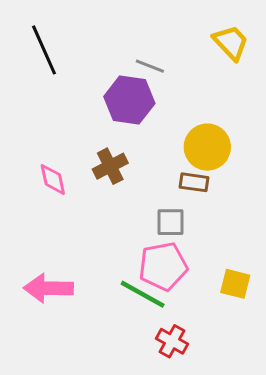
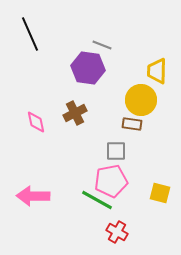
yellow trapezoid: (231, 43) -> (157, 71), moved, turned -136

